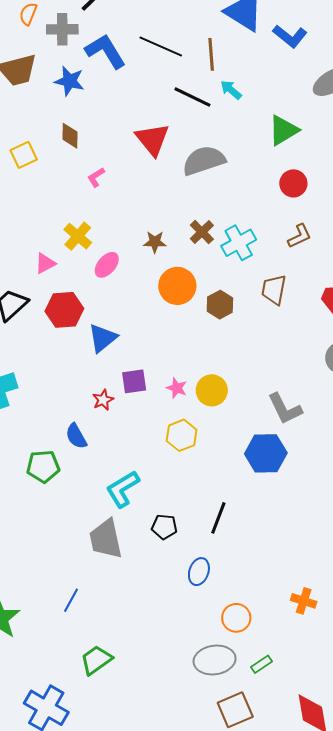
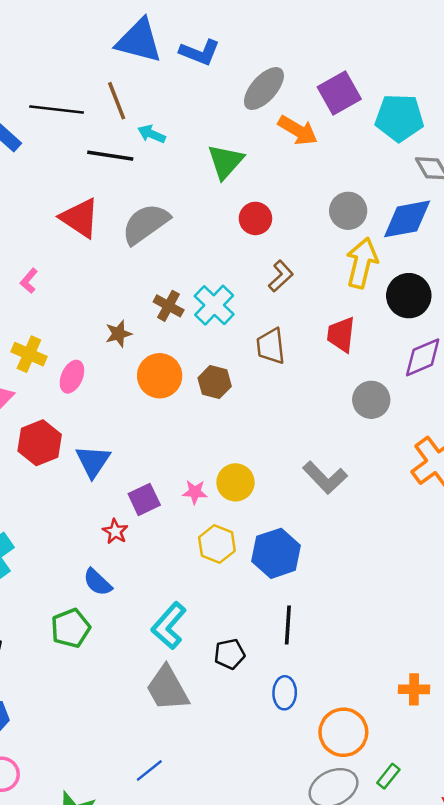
blue hexagon: (266, 453) -> (276, 553), moved
blue line: (71, 600) -> (149, 771), turned 40
orange circle: (236, 618) -> (343, 732), size x1.4

